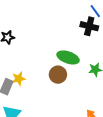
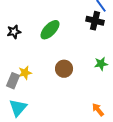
green ellipse: (68, 57) -> (50, 30), moved, turned -65

